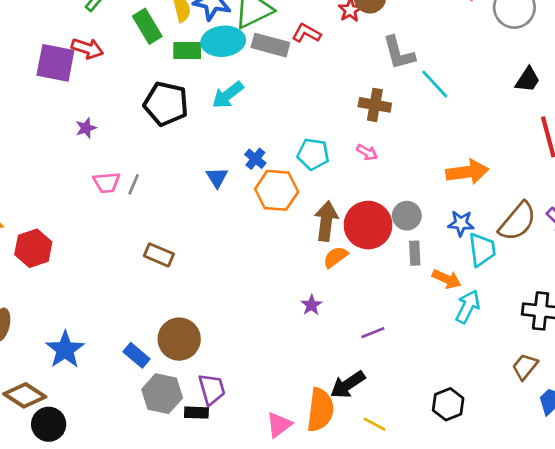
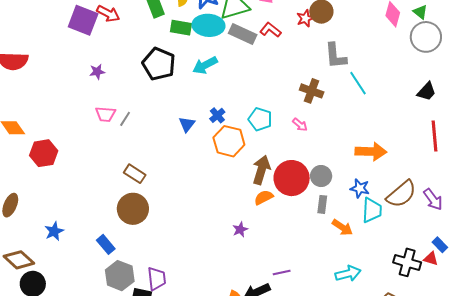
cyan arrow: (468, 307) -> (348, 274), moved, turned 40
purple line: (373, 333) -> (282, 273), moved
brown circle: (179, 339) -> (133, 209), moved
blue star: (65, 350) -> (54, 231), size x0.7

